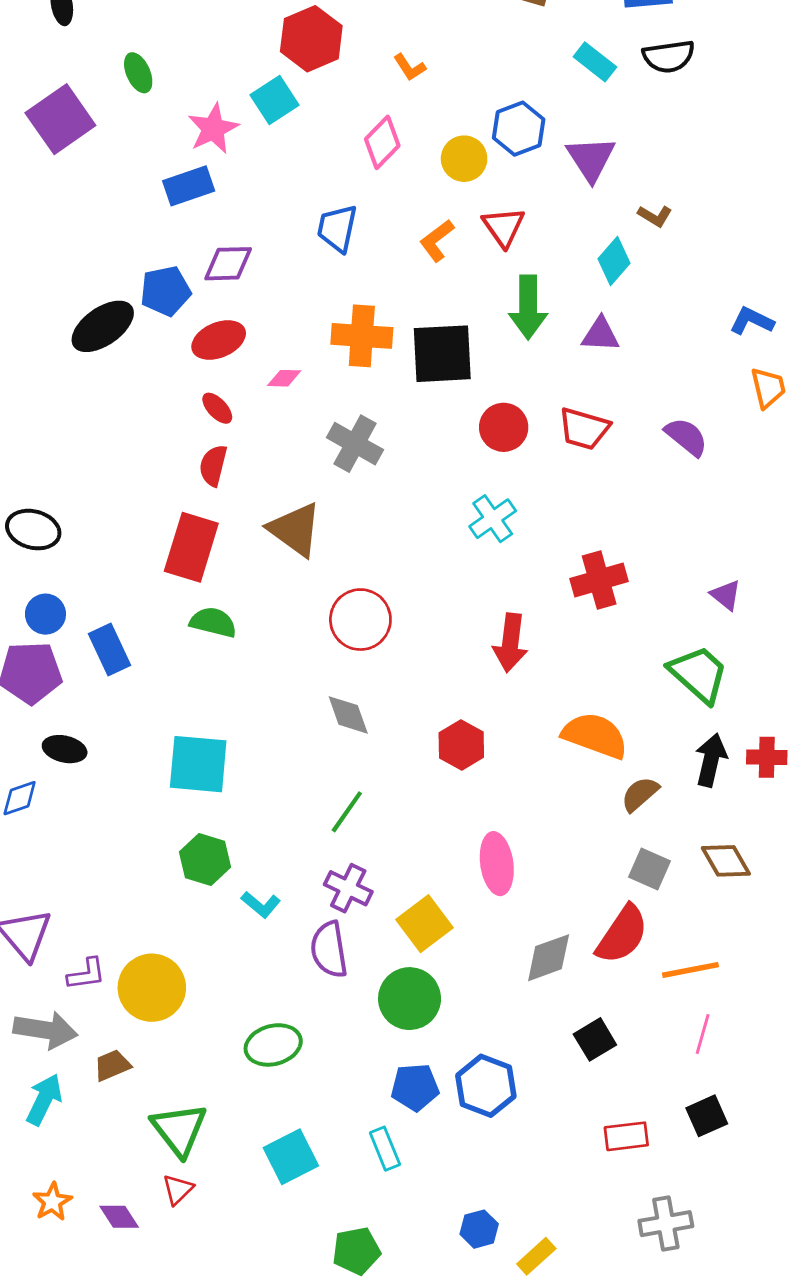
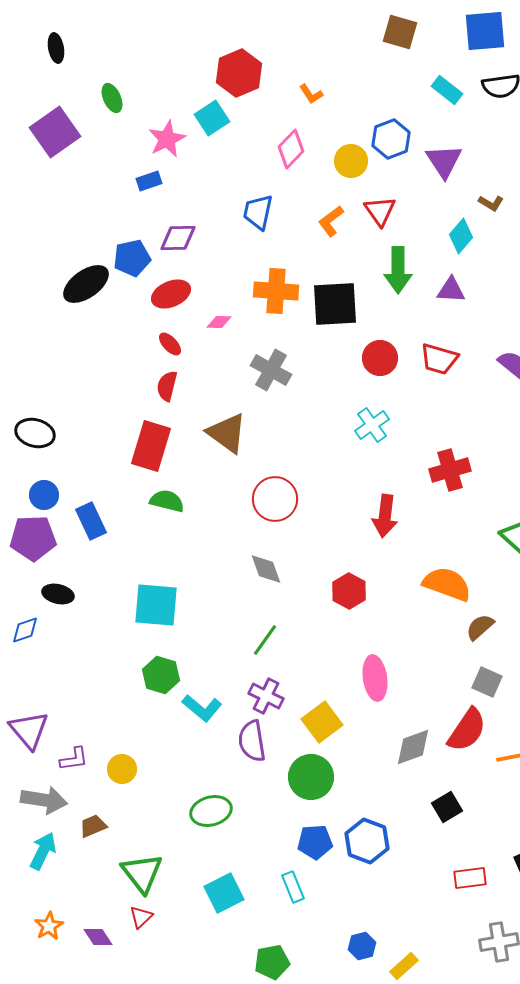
blue rectangle: (189, 186) -> (149, 181), size x0.7
cyan L-shape: (261, 905) -> (202, 708), size x1.4
yellow circle: (152, 988) -> (122, 769), size x0.6

